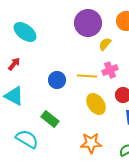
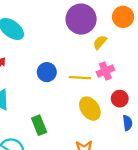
blue circle: (57, 80) -> (47, 72), moved
green rectangle: (50, 119) -> (39, 125), turned 30

